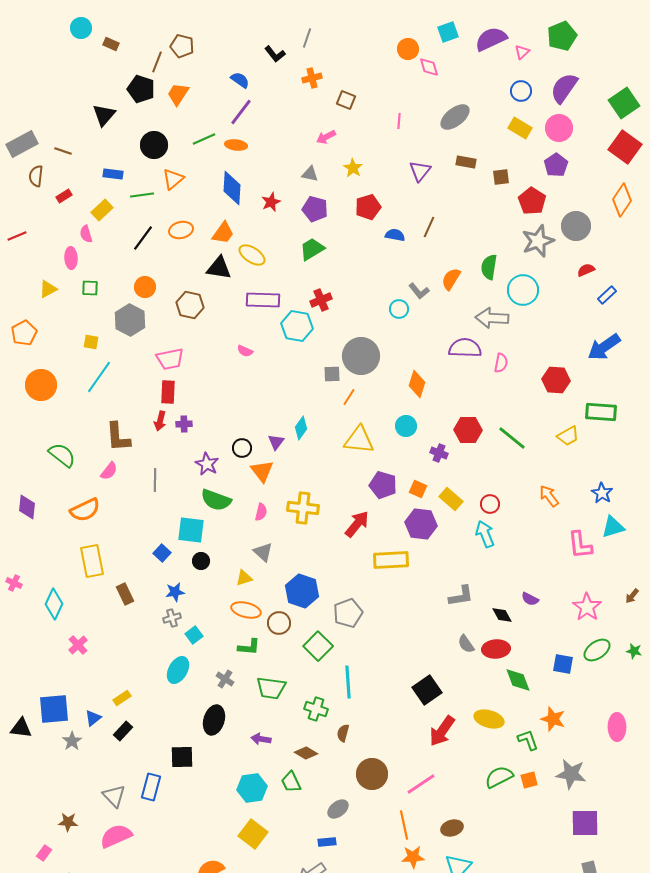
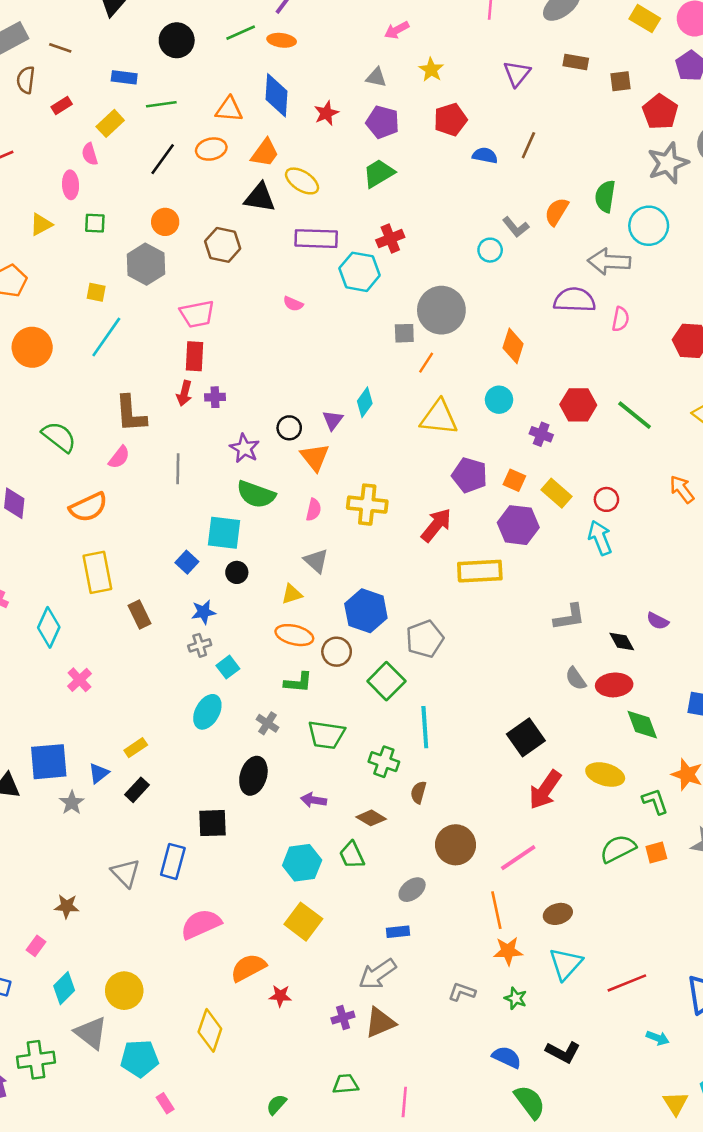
orange triangle: (173, 179) -> (229, 109), moved, turned 45
pink semicircle: (116, 836) -> (201, 924), moved

